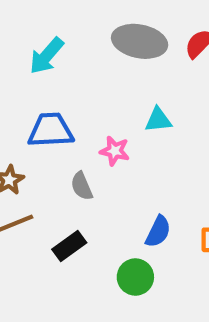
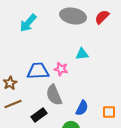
blue trapezoid: (51, 130) -> (38, 71), moved
gray semicircle: (82, 186) -> (54, 95), moved, size x1.5

